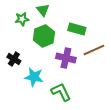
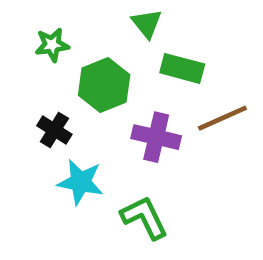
green triangle: (43, 10) -> (147, 24), moved
black cross: (14, 59) -> (54, 130), moved

